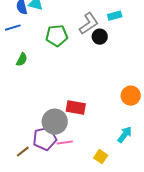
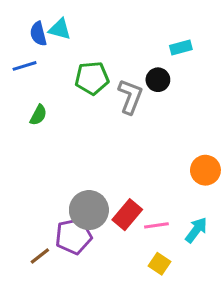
gray L-shape: (89, 24) -> (130, 97), moved, turned -35
red rectangle: (76, 108) -> (127, 215), moved, turned -60
pink line: (65, 143) -> (156, 225), moved

